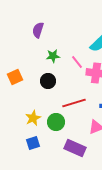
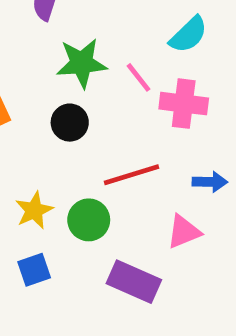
green star: (53, 56) -> (82, 63), size x1.5

